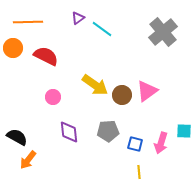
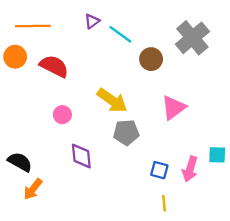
brown circle: (122, 95) -> (151, 59), moved
gray pentagon: (108, 131) -> (126, 132), moved

